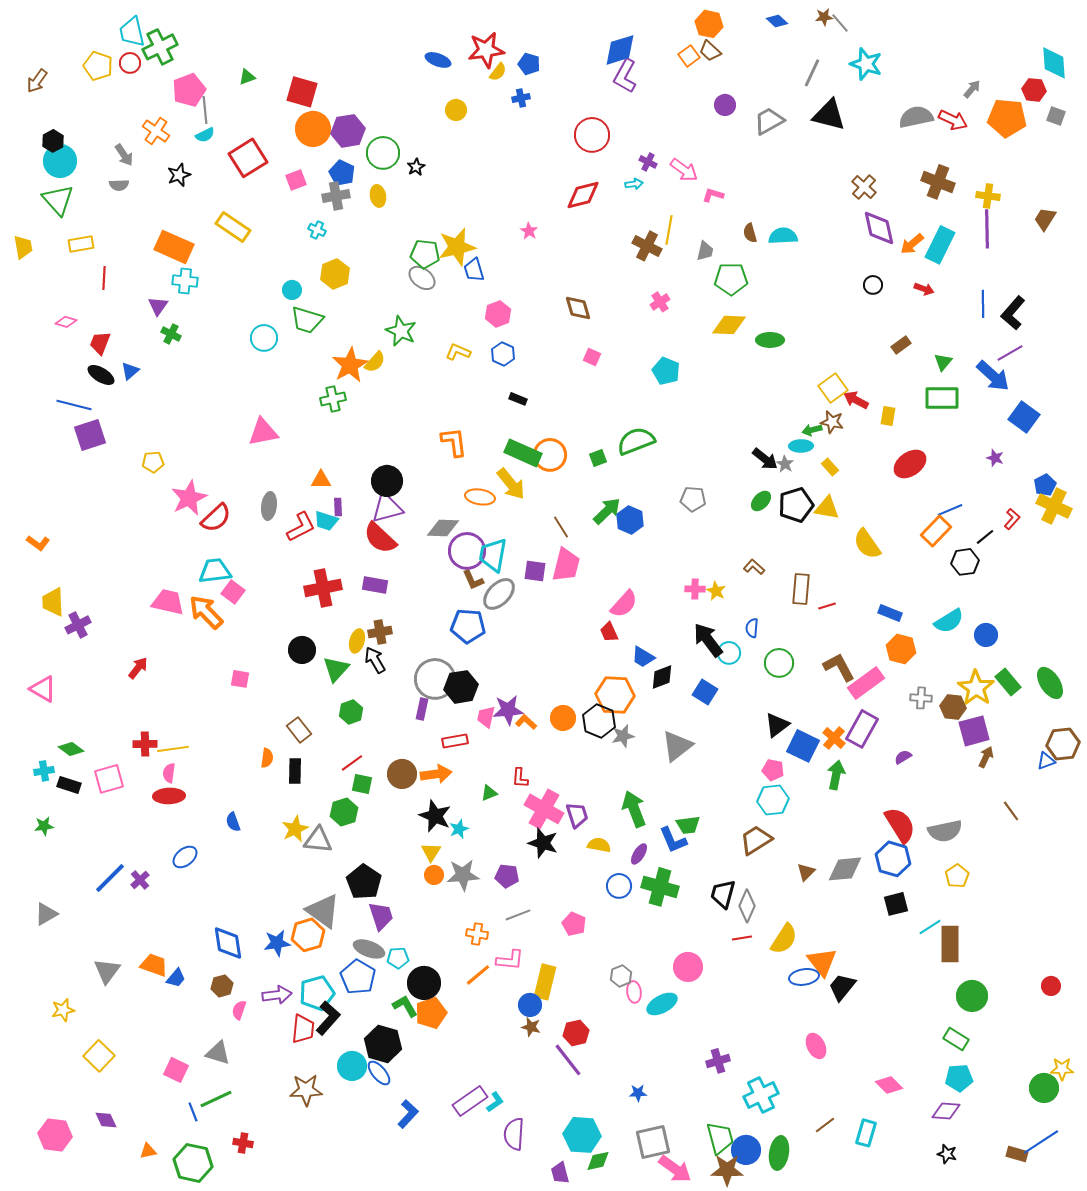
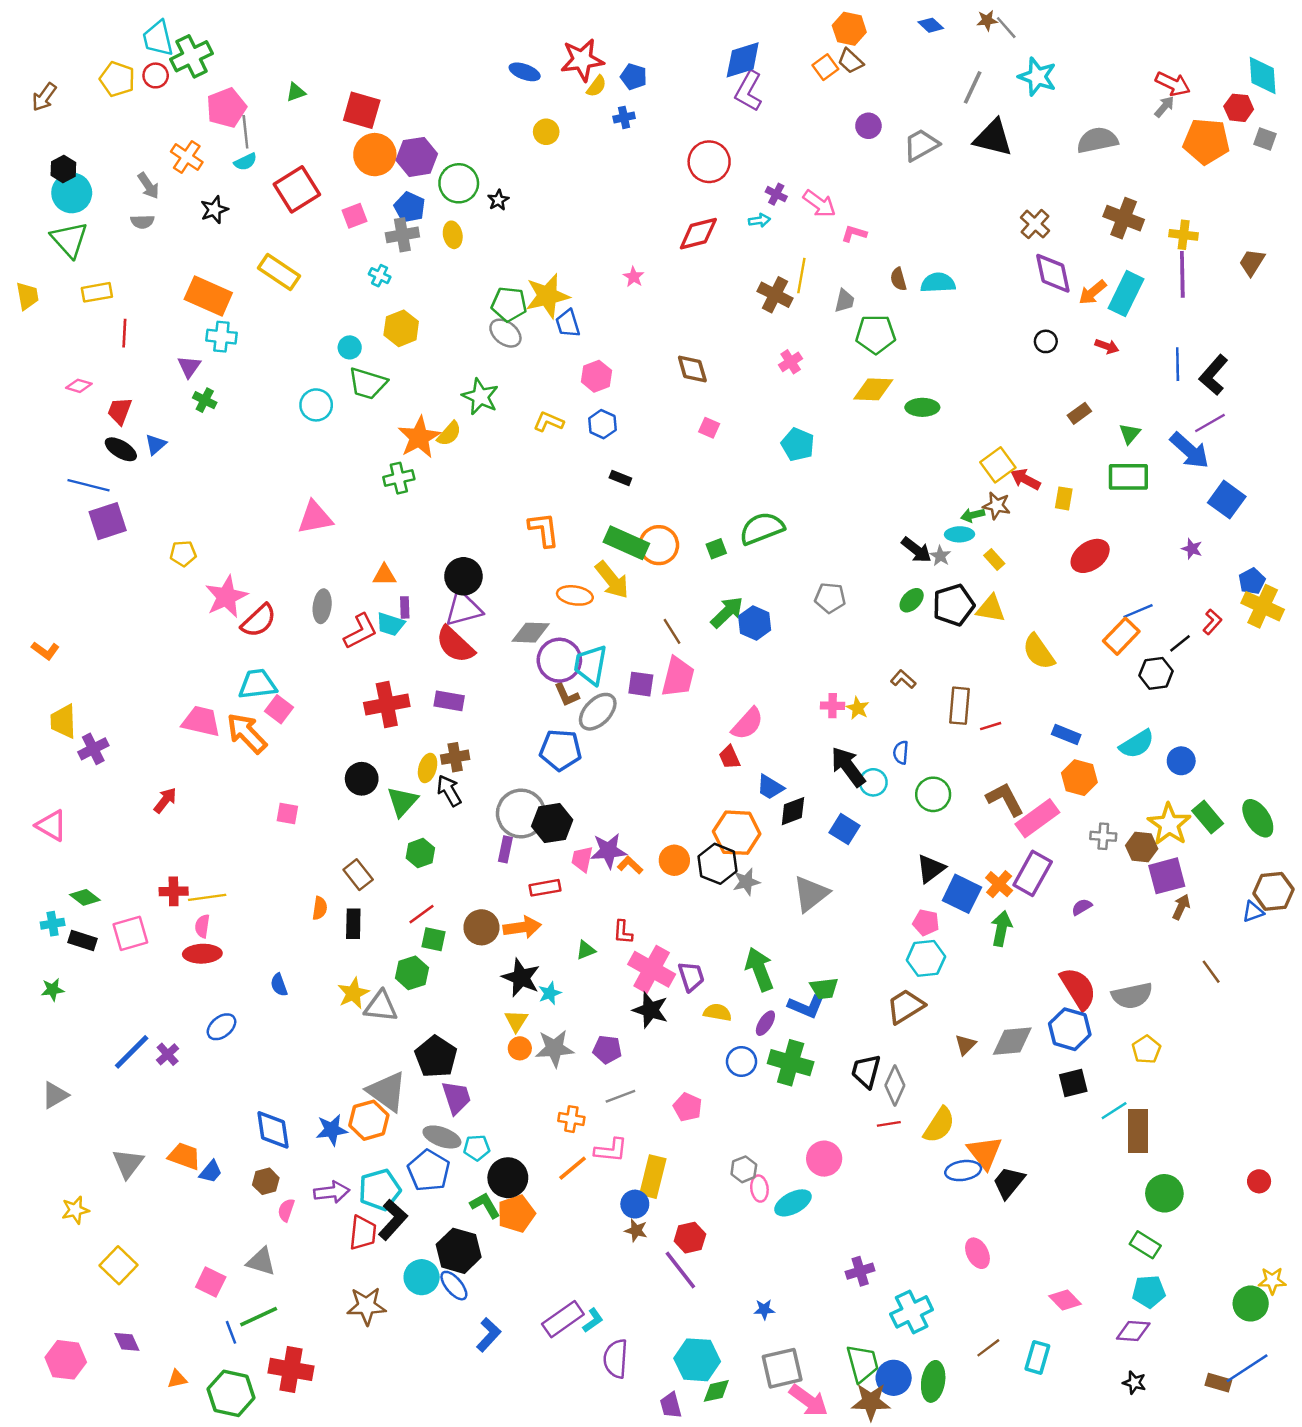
red arrow: (953, 120) -> (1173, 84), moved
blue L-shape: (673, 840) -> (806, 1006), turned -44
red cross: (243, 1143) -> (291, 1369), size x1.8

